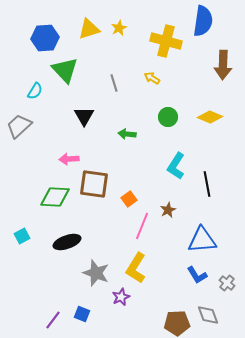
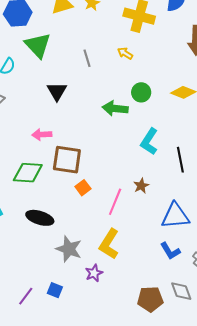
green arrow: (127, 134) -> (115, 108), moved, size x1.4
orange square: (129, 199) -> (83, 188), moved
black ellipse: (67, 242) -> (40, 218), turned 36

